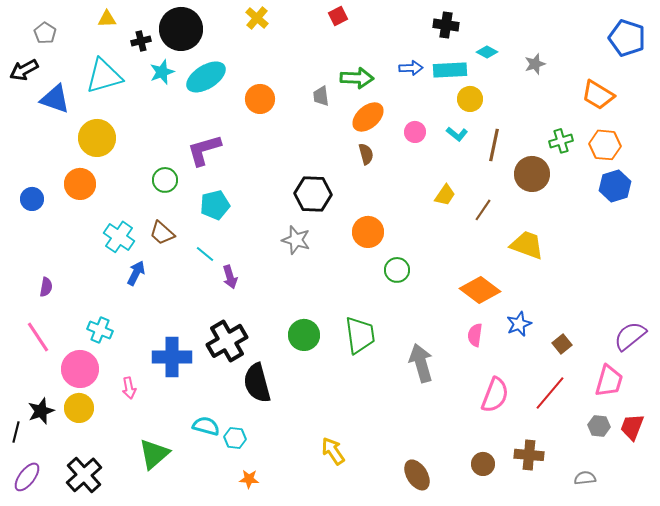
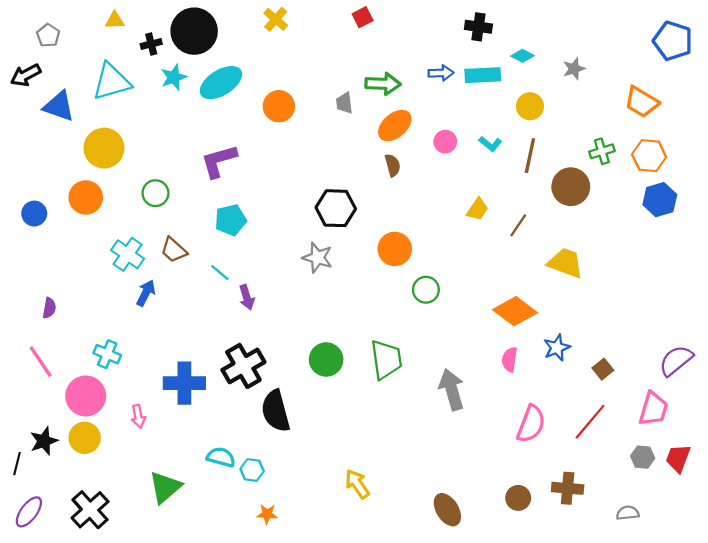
yellow circle: (470, 99) -> (530, 106), moved
green circle: (165, 180) -> (155, 193), moved

